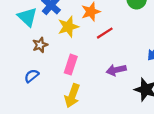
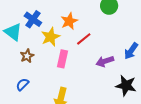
pink rectangle: (71, 65) -> (62, 59), moved
purple arrow: (116, 70) -> (105, 61), moved

